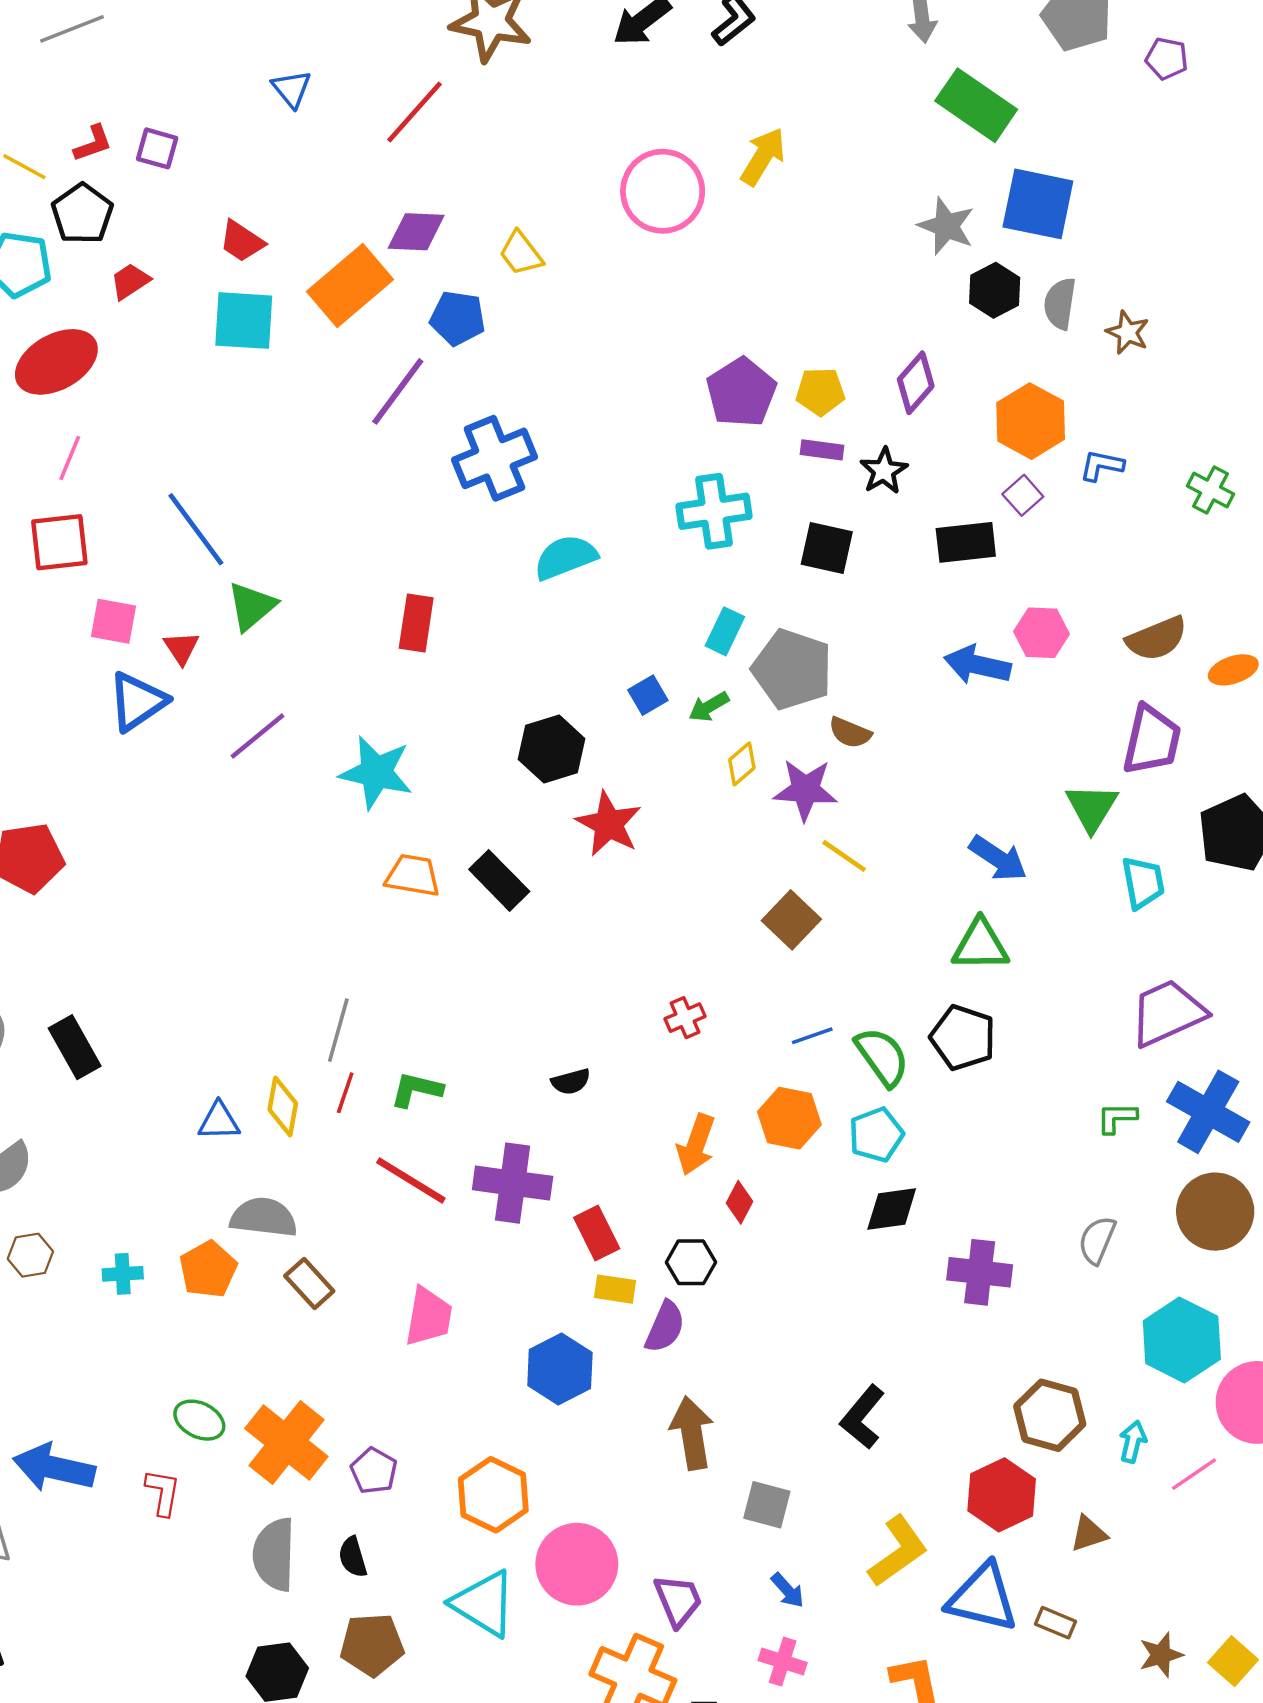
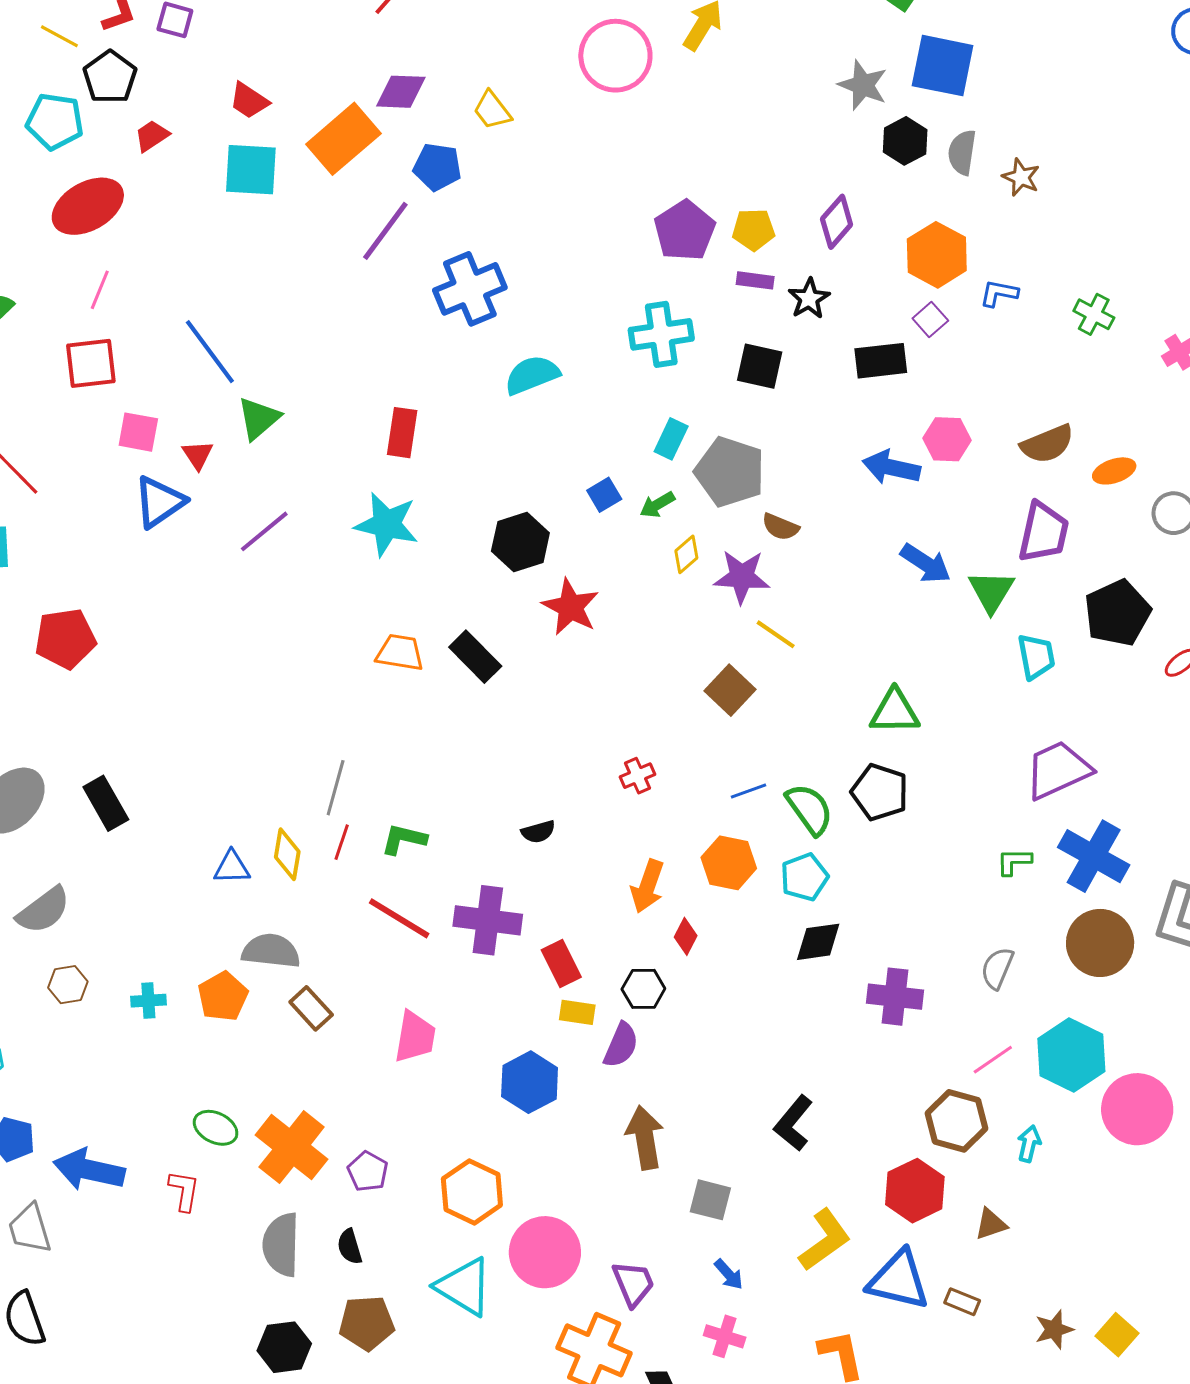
cyan star: (376, 772) -> (387, 524), moved
blue arrow: (998, 858) -> (926, 563), moved
pink line: (1194, 1474) -> (993, 1060), moved

